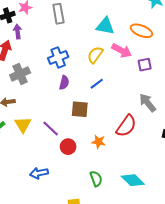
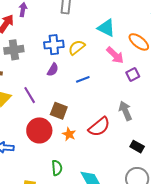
yellow semicircle: (95, 55) -> (77, 47), moved
purple square: (145, 65) -> (133, 74), turned -32
brown square: (80, 109) -> (59, 111), moved
purple line: (51, 129) -> (30, 95), moved
red circle: (68, 147) -> (39, 130), size x1.6

